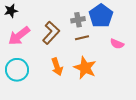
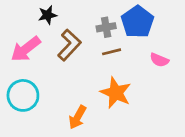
black star: (11, 11) -> (48, 15), moved
orange arrow: (57, 67) -> (78, 117), moved, turned 48

